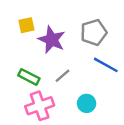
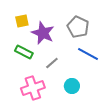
gray pentagon: (94, 32) -> (78, 27), turned -30
green rectangle: (29, 77) -> (24, 52), moved

